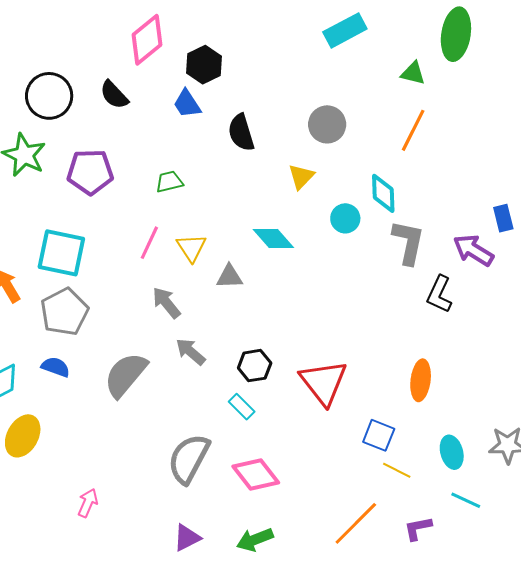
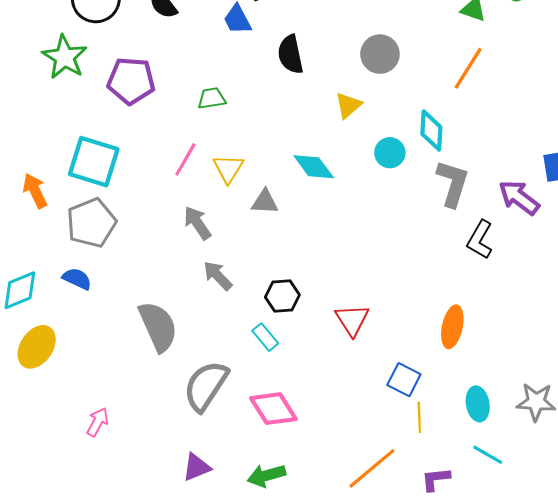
gray semicircle: (126, 375) -> (158, 326), moved, turned 111
red triangle: (324, 382) -> (352, 320), size x0.7
yellow line: (397, 470) -> (419, 417), turned 56

